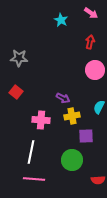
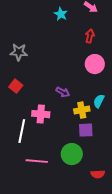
yellow cross: (72, 116) -> (82, 110), moved
white line: (31, 152) -> (22, 131), moved
pink line: (34, 179) -> (37, 161), moved

